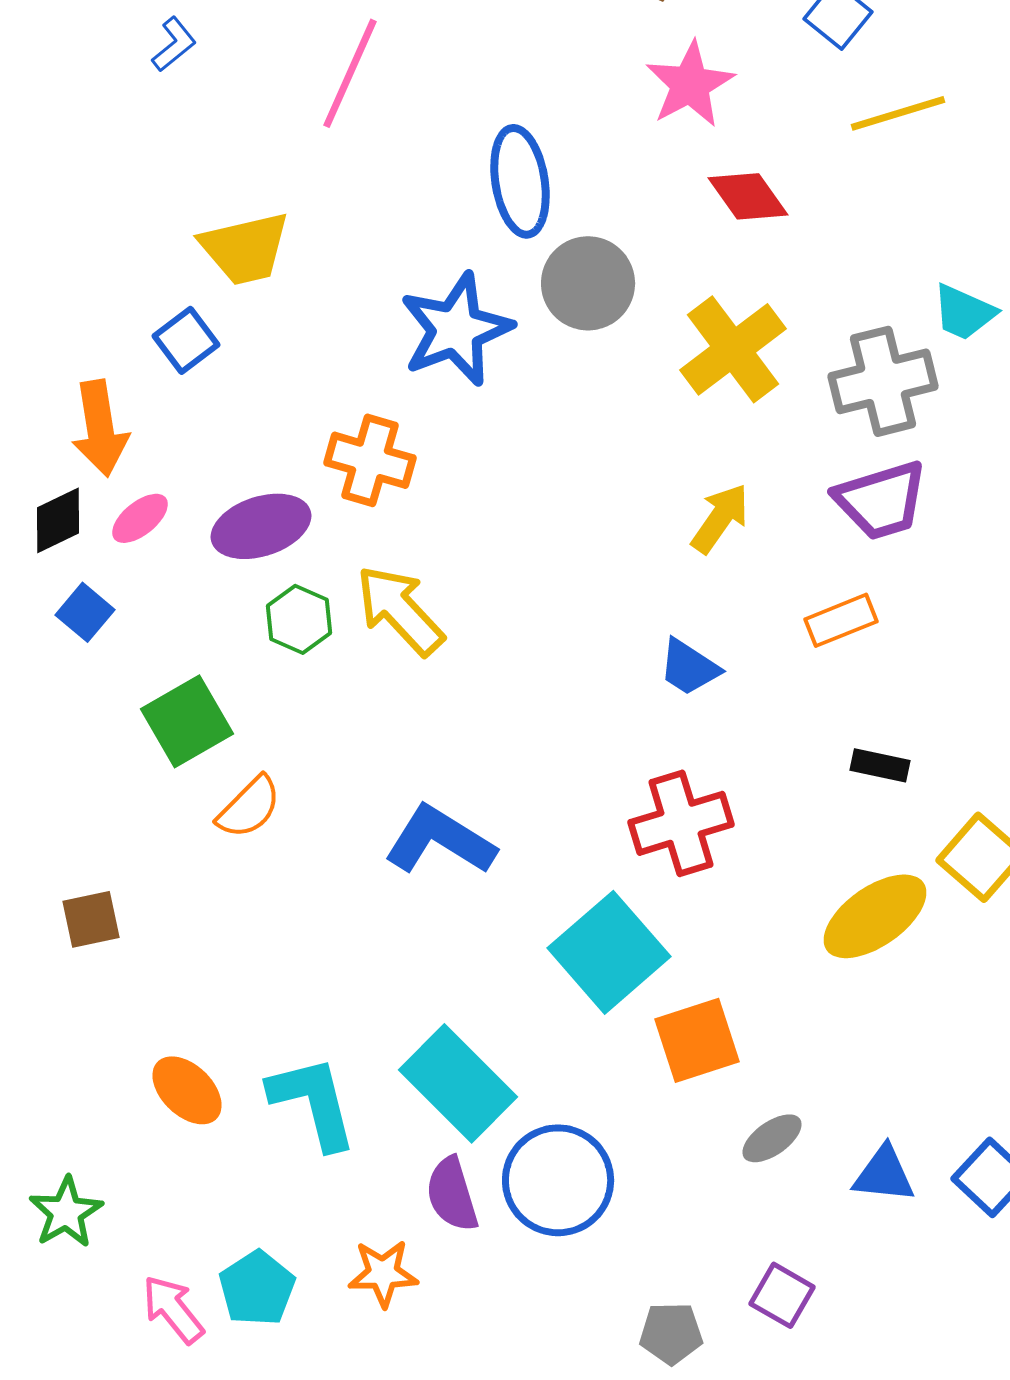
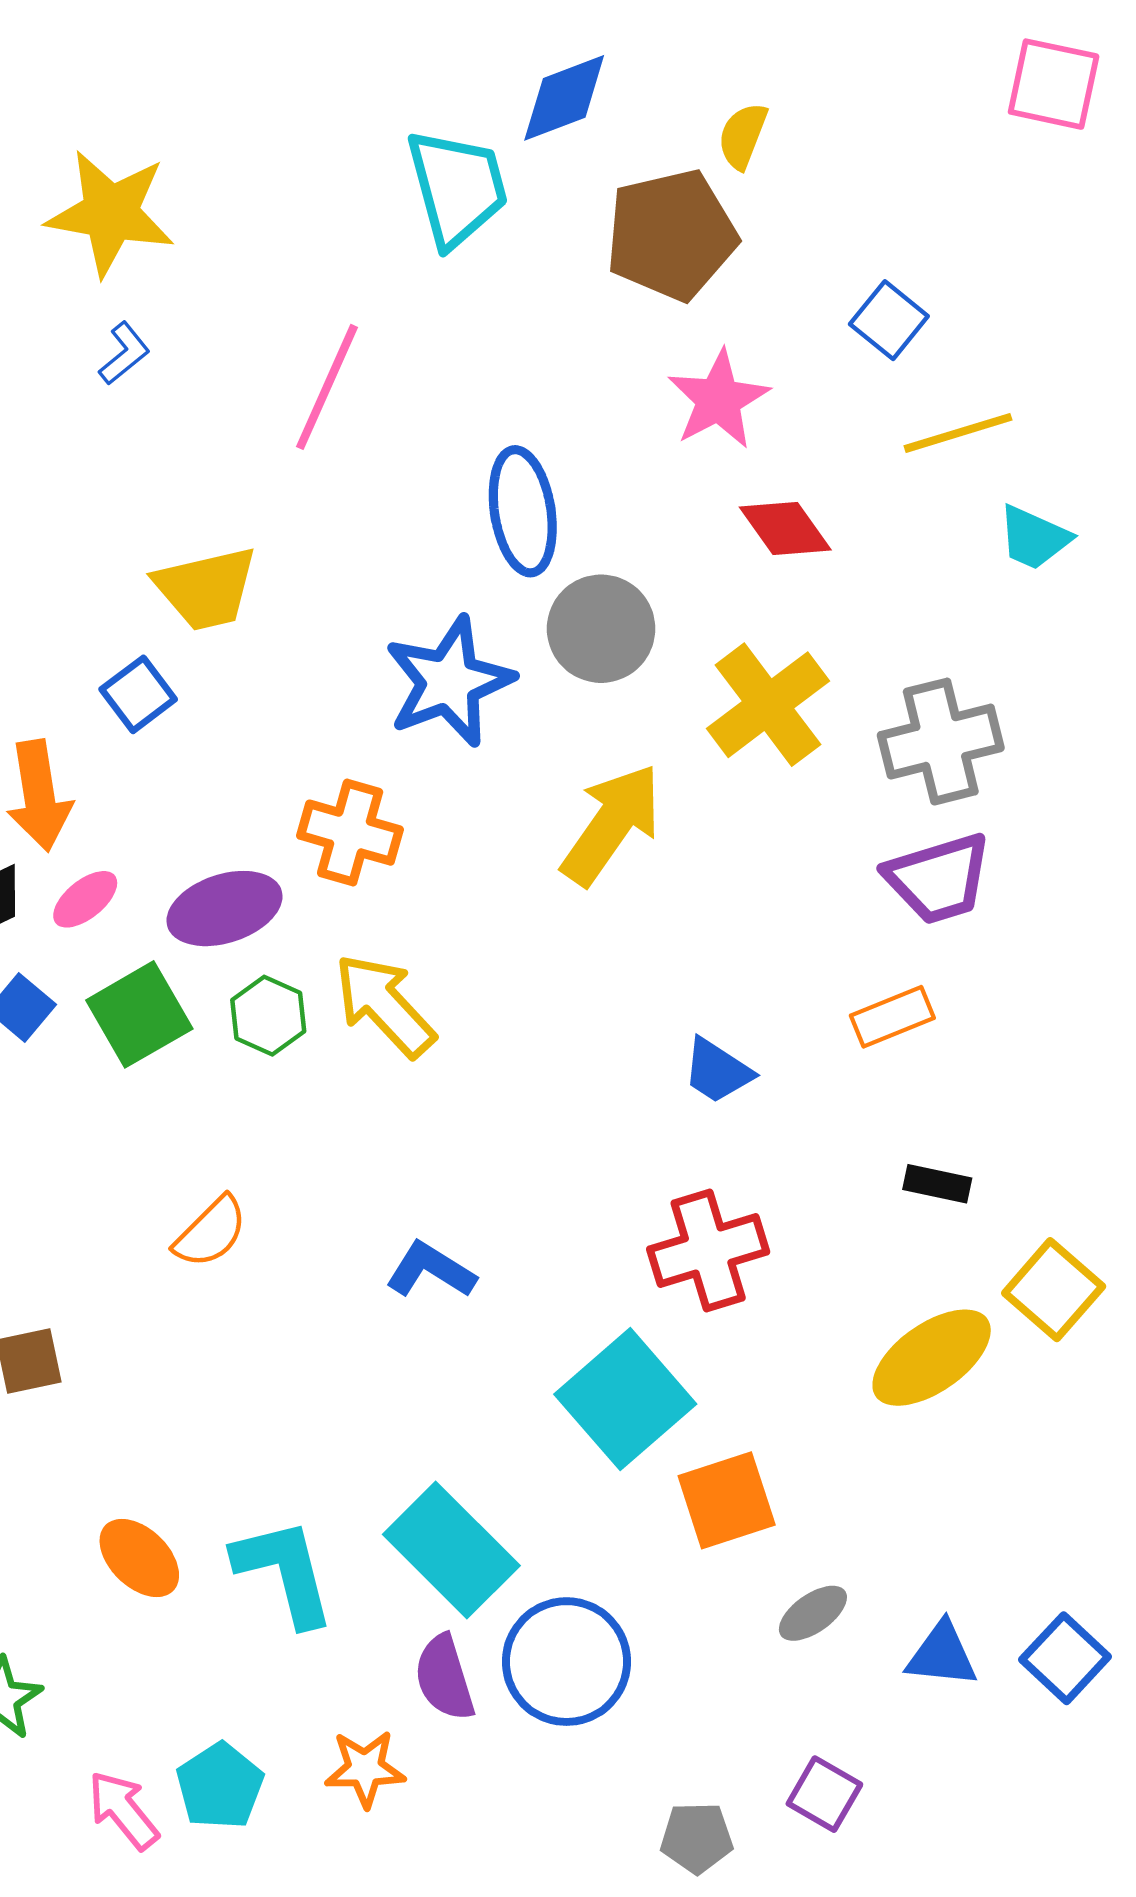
cyan trapezoid: (964, 312) -> (1034, 538), moved
yellow arrow: (720, 518) -> (611, 824), moved, size x1.5
green square: (187, 721) -> (139, 1014), moved
blue L-shape: (440, 840) -> (431, 1270), size x0.7

